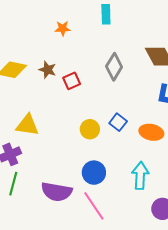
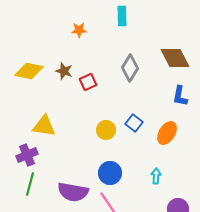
orange ellipse: (151, 132) -> (167, 133), turned -70
cyan arrow: (140, 176) -> (156, 176), size x0.6

